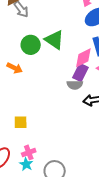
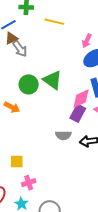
gray semicircle: (75, 85) -> (63, 135), moved
pink cross: (29, 152) -> (29, 183), moved

